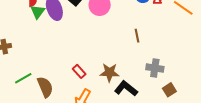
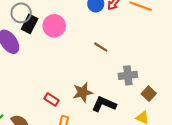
brown line: (137, 36) -> (101, 47), turned -32

